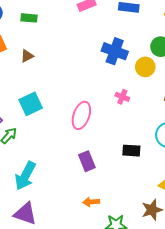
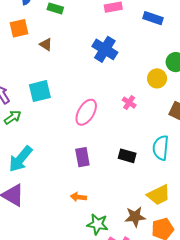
blue cross: (115, 51) -> (105, 49), moved
brown triangle: (27, 56) -> (46, 44), turned 48

